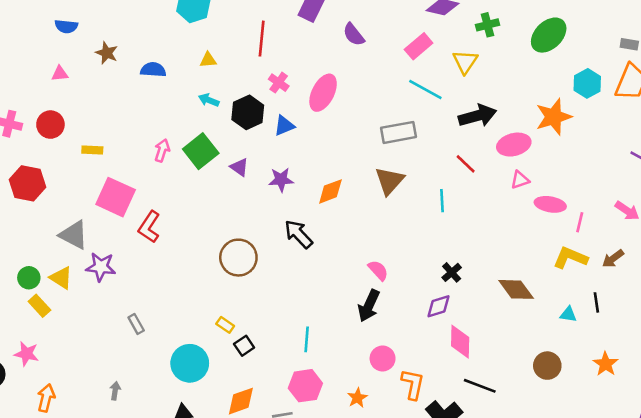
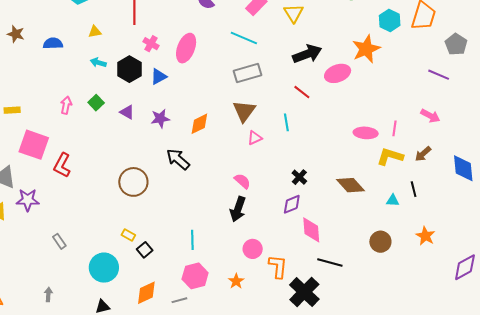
cyan line: (425, 89) -> (244, 38), moved
green square: (201, 151) -> (96, 103), size x0.6
pink triangle: (520, 180) -> (255, 138), moved
pink ellipse: (550, 204) -> (366, 133), moved

